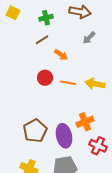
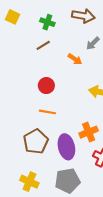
green cross: (46, 18) -> (47, 22), turned 32
orange arrow: (61, 55) -> (75, 59), moved
orange line: (68, 83) -> (47, 112), moved

